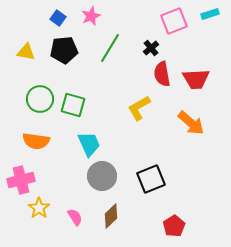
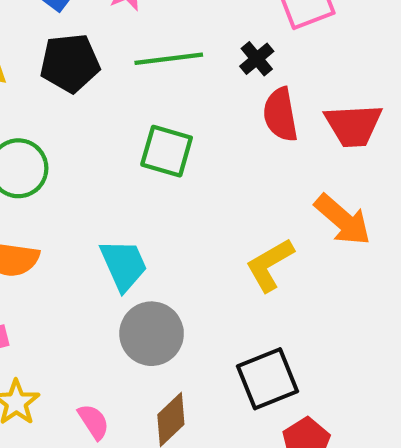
green line: (110, 48) -> (169, 59), turned 52
green square: (73, 105) -> (167, 151), moved
yellow L-shape: (139, 108) -> (270, 265), moved
black square: (151, 179) -> (268, 379), moved

